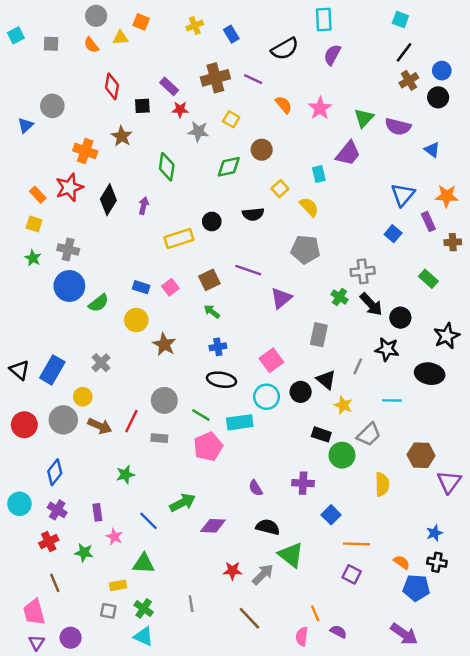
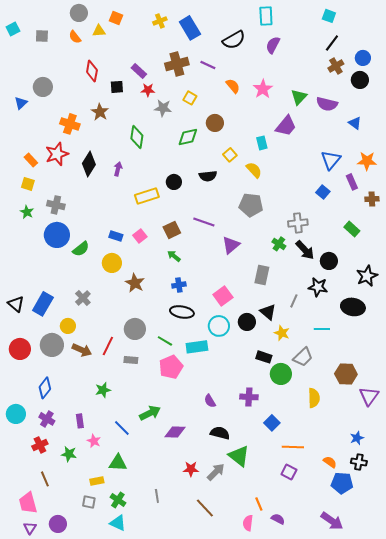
blue rectangle: (231, 34) -> (190, 28), size x1.6

